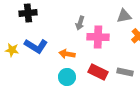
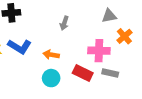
pink cross: (98, 37) -> (99, 51), moved

